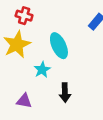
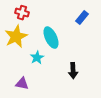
black arrow: (65, 92) -> (73, 71), moved

